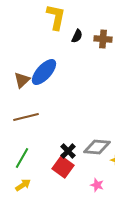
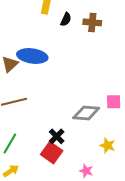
blue ellipse: (44, 72) -> (32, 56), turned 56
gray diamond: (97, 147) -> (86, 113), moved

